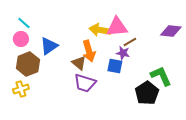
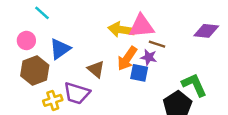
cyan line: (24, 23) -> (42, 13), moved
brown line: (130, 42) -> (157, 44), turned 48
orange arrow: (89, 51) -> (127, 58), moved, turned 50
purple trapezoid: (85, 83) -> (77, 93), moved
yellow cross: (21, 89) -> (53, 100), moved

